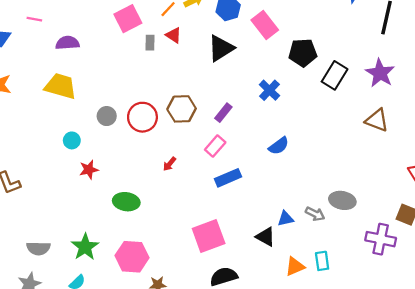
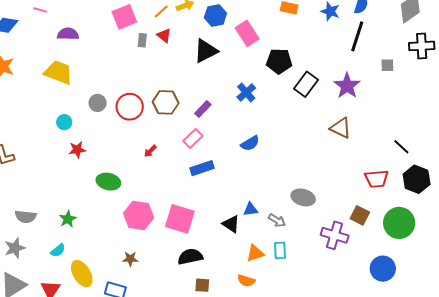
gray arrow: (315, 214) -> (277, 220), moved
pink square: (209, 236) -> (180, 219), turned 32
green star: (85, 247) -> (68, 219), size x0.7
pink hexagon: (132, 257) -> (139, 215), moved

